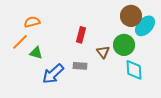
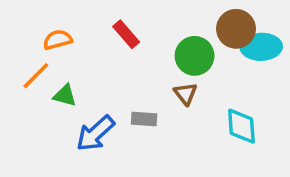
cyan ellipse: (145, 26) -> (261, 47), turned 45
red rectangle: (81, 35) -> (126, 34), moved, turned -56
green circle: (124, 45) -> (195, 56), moved

